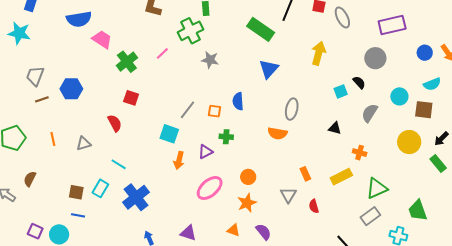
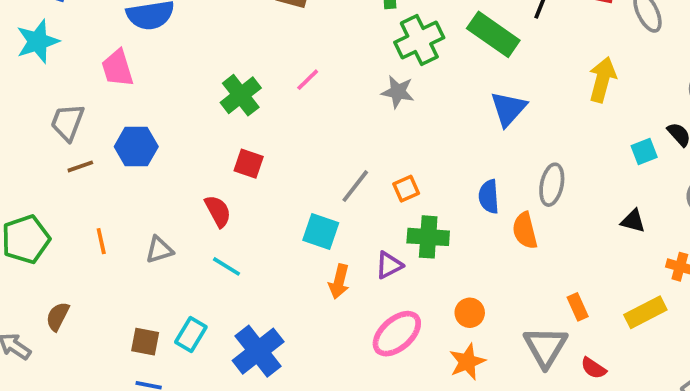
green cross: (191, 31) -> (419, 40), moved
cyan star: (19, 33) -> (38, 41), turned -30
pink trapezoid: (102, 39) -> (117, 68), moved, turned -140
blue semicircle: (238, 101) -> (489, 197), moved
orange square: (214, 111) -> (406, 189), turned -32
orange semicircle: (277, 133) -> (525, 231), turned 66
green cross: (226, 137) -> (428, 237), size x1.5
cyan line: (119, 164) -> (226, 266), moved
gray triangle: (288, 195) -> (545, 347), size x1.4
red semicircle: (314, 206) -> (593, 368), turned -40

